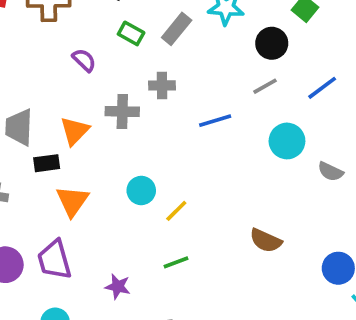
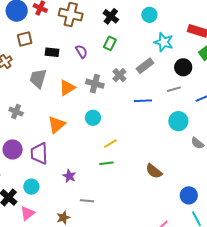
gray rectangle: (177, 29) -> (145, 66), moved
green rectangle: (131, 33) -> (110, 43), turned 72
gray cross: (162, 85) -> (119, 75), turned 32
black rectangle: (47, 163) -> (52, 52), moved
cyan circle: (141, 190) -> (93, 118), moved
green line: (176, 262) -> (107, 163), moved

